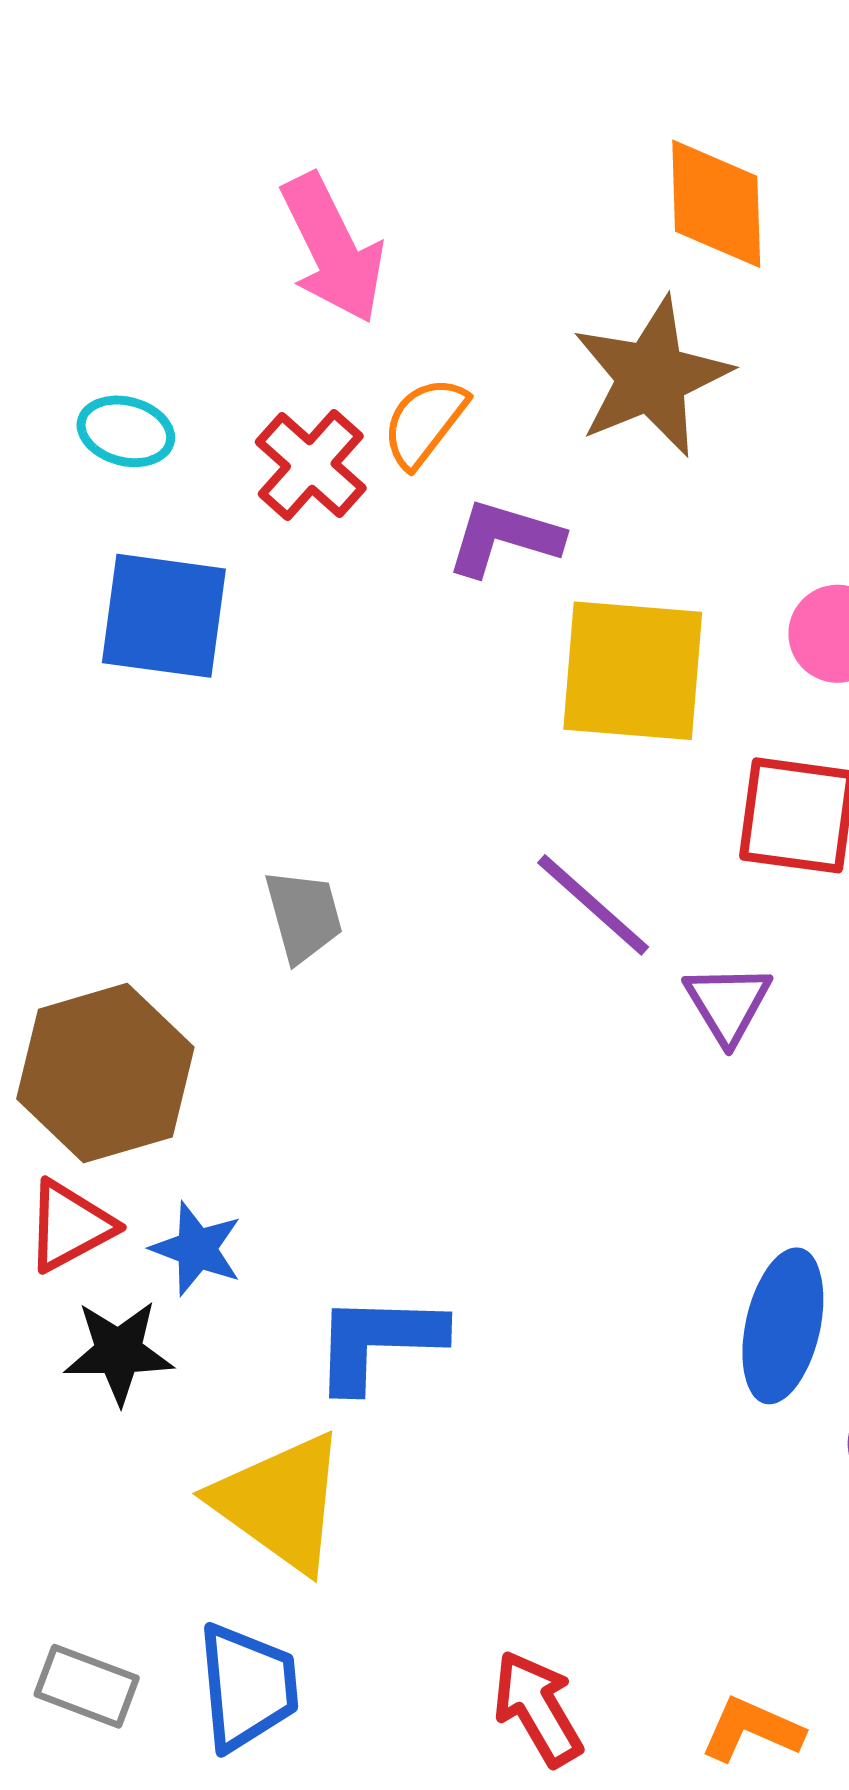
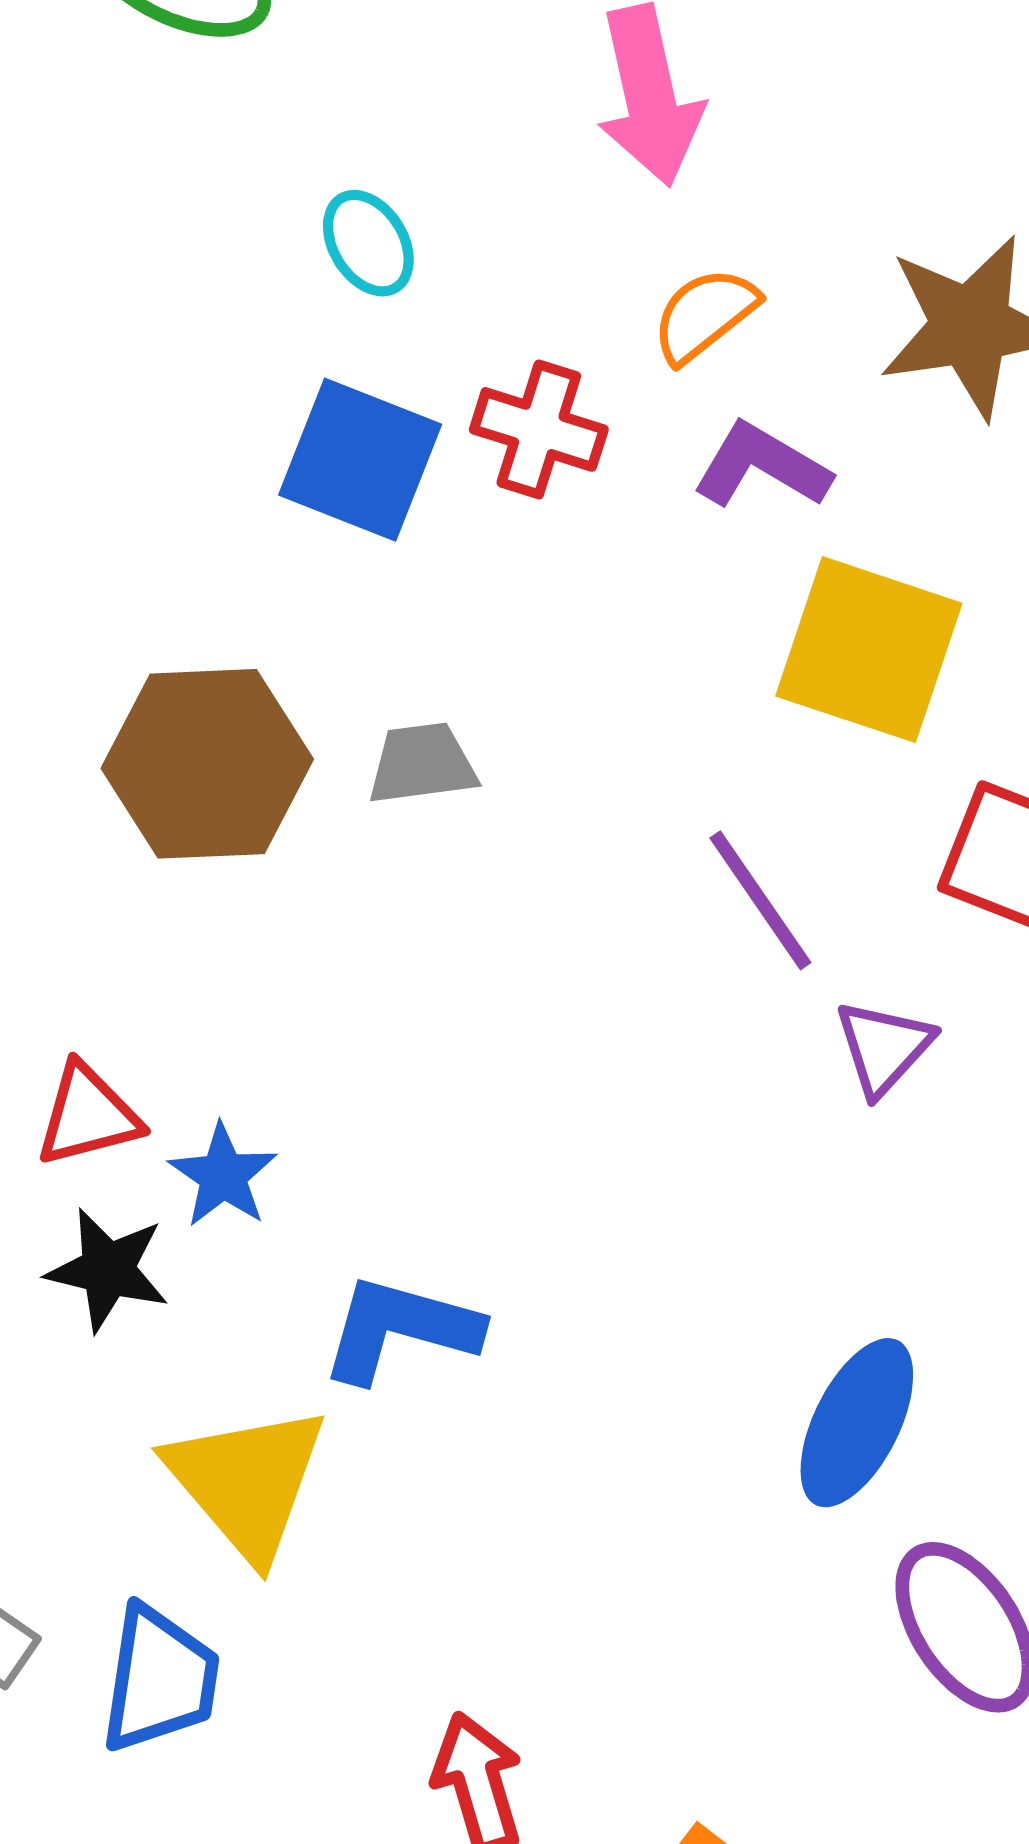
cyan ellipse: (126, 431) -> (368, 243), turned 30
red cross: (311, 465) -> (539, 429), moved, turned -38
gray trapezoid: (304, 916) -> (422, 764), moved, turned -96
brown hexagon: (105, 1073) -> (207, 764), moved

